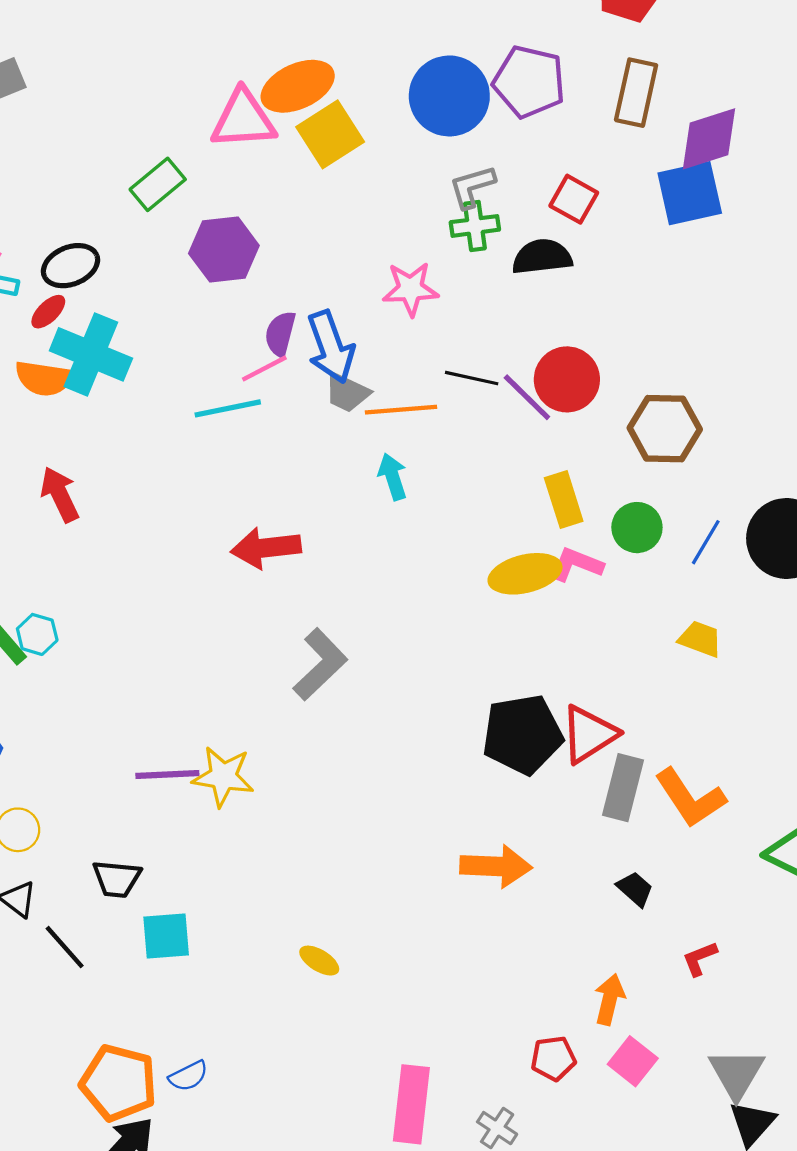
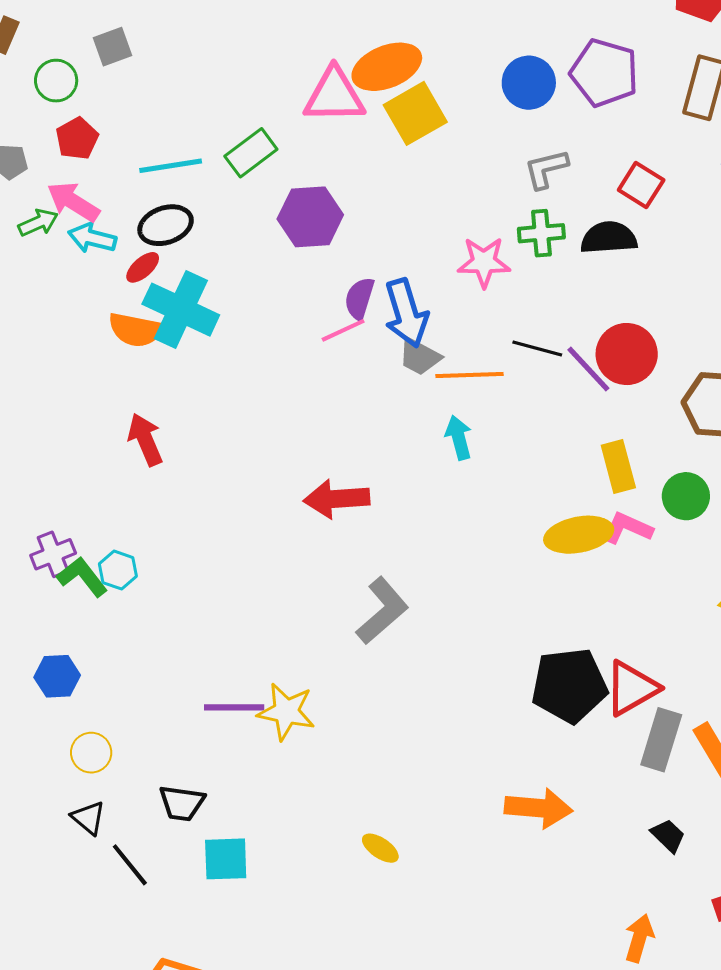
blue circle: (449, 96) -> (529, 83), size x0.7
green cross: (475, 226) -> (541, 233), moved
cyan line: (228, 408) -> (171, 166), moved
yellow ellipse: (319, 961) -> (380, 848), moved

